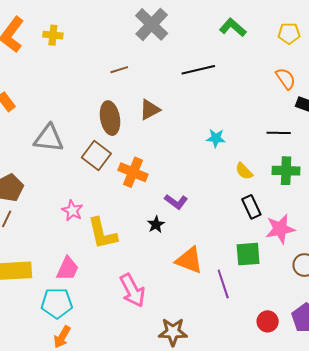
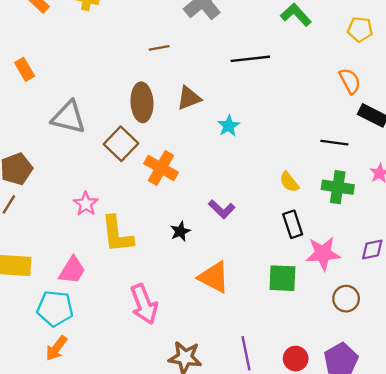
cyan star: (216, 138) -> (229, 126), moved, turned 30
purple L-shape: (176, 202) -> (222, 209), moved
purple line: (223, 284) -> (246, 353), moved

